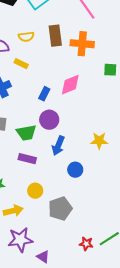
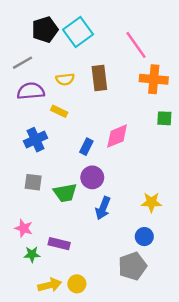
orange cross: (82, 44) -> (154, 79), moved
purple rectangle: (27, 159) -> (59, 244), moved
blue circle: (75, 170) -> (144, 237), moved
yellow circle: (35, 191) -> (77, 284), moved
gray pentagon: (60, 209) -> (132, 266), moved

